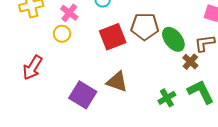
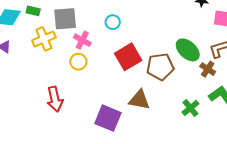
brown pentagon: (145, 26) -> (160, 67), moved
red arrow: (33, 68) -> (55, 99), turned -35

